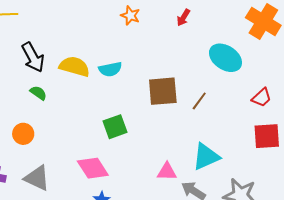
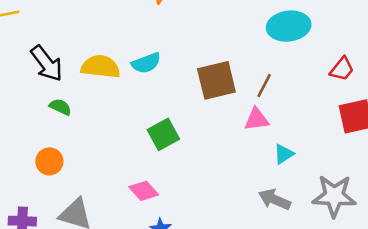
cyan ellipse: (225, 58) -> (289, 26), turned -32
cyan triangle: (206, 157) -> (284, 154), size x0.6
pink diamond: (93, 168) -> (144, 191), size x0.7
pink triangle: (167, 172) -> (257, 119), moved

